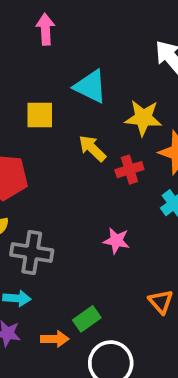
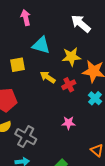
pink arrow: (45, 29) -> (26, 18), moved
gray cross: (32, 252) -> (26, 137), turned 30

